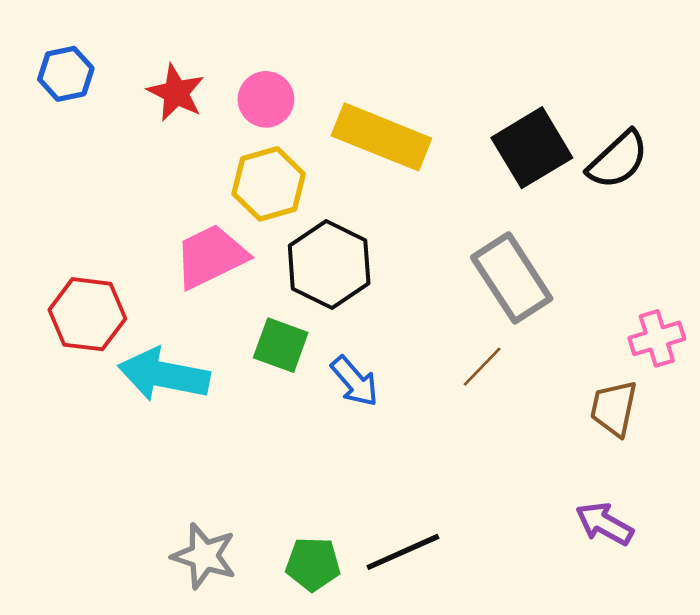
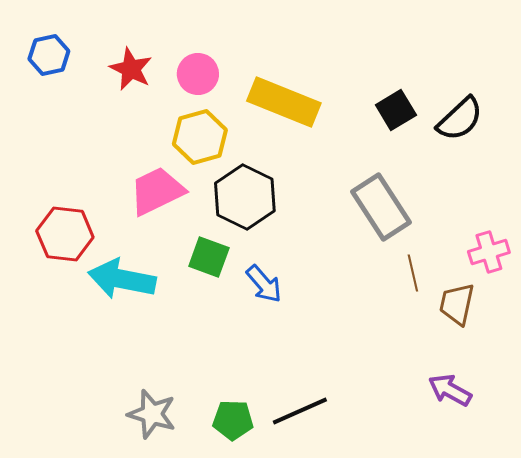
black square: (532, 148) -> (396, 110), size x0.7
brown line: (482, 367) -> (413, 273), moved, turned -57

